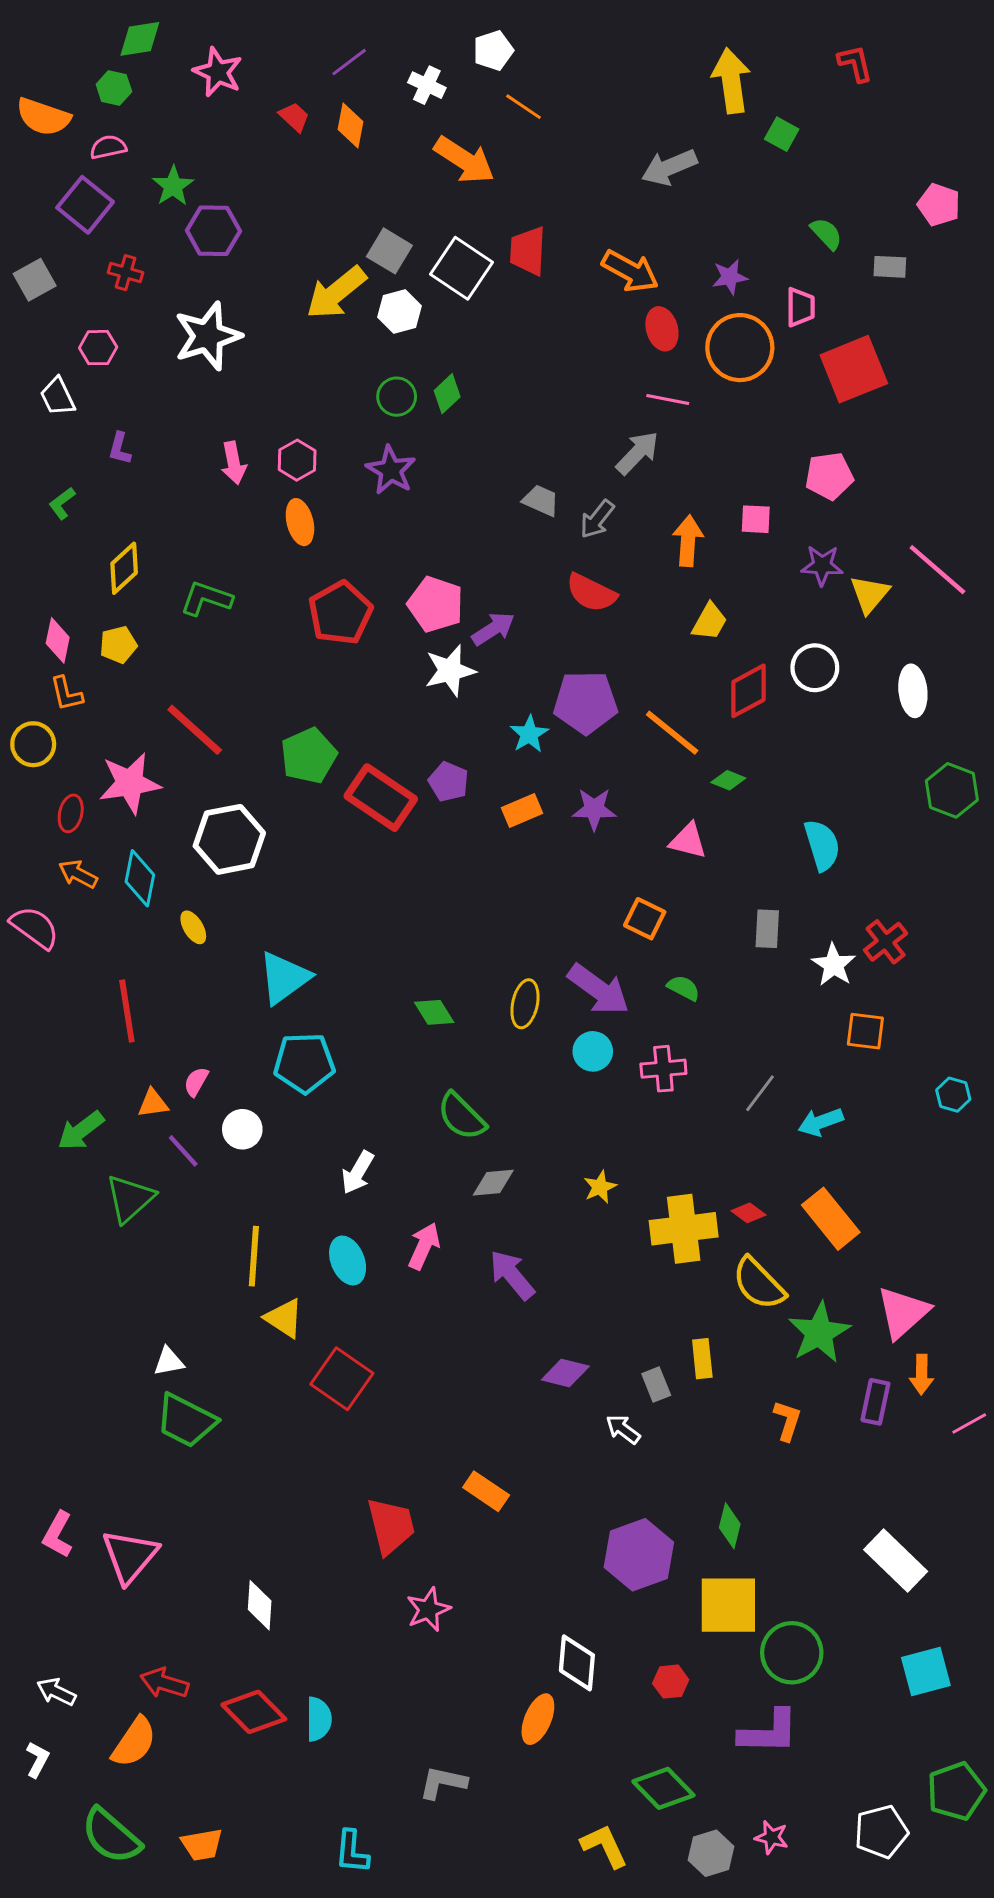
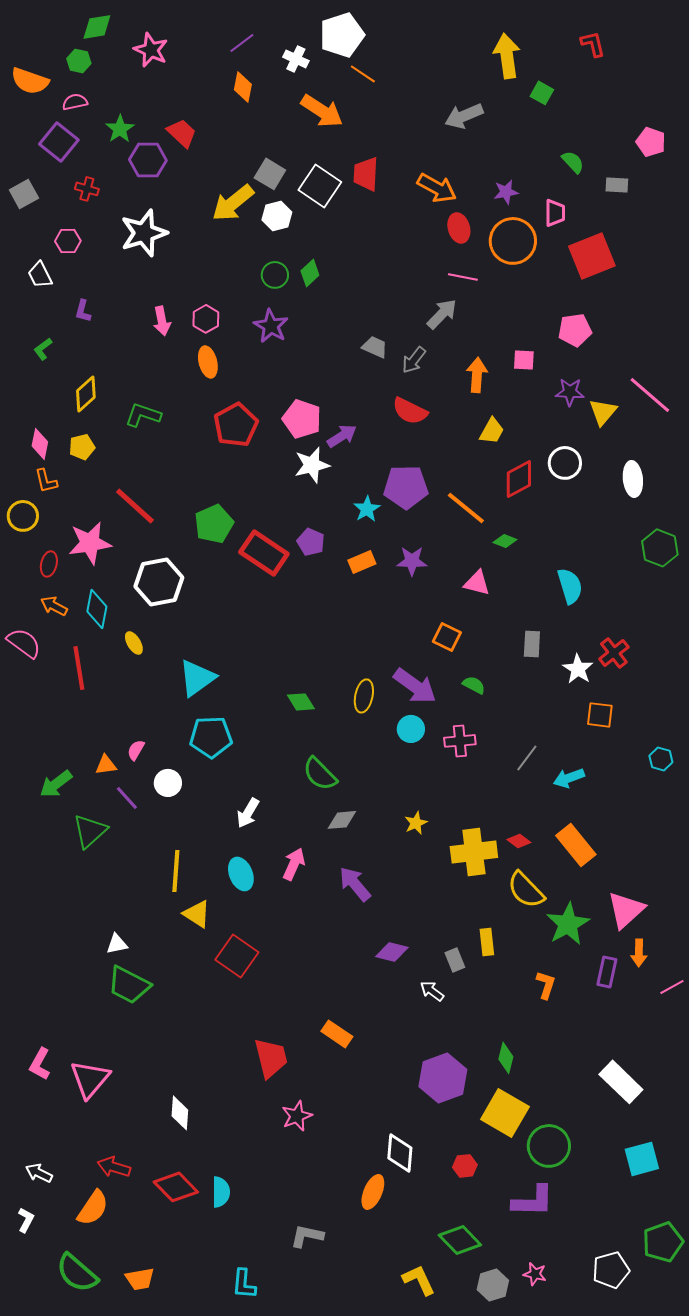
white pentagon: (493, 50) -> (342, 35), size x1.6
red trapezoid: (294, 117) -> (182, 133), moved, size x1.4
red line: (127, 1011) -> (79, 668), moved
yellow square: (728, 1605) -> (505, 1113), turned 30

